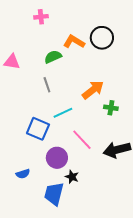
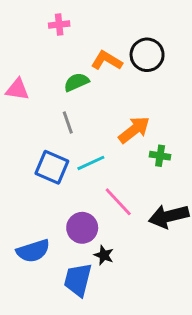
blue square: (38, 129) -> (52, 167), moved
blue semicircle: (23, 174) -> (33, 251), size x1.6

